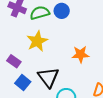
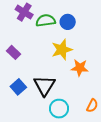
yellow star: (37, 41) -> (62, 50), moved
purple rectangle: (14, 61) -> (14, 52), moved

